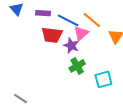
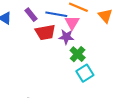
purple rectangle: (43, 13) -> (31, 15), turned 64
cyan square: (103, 79) -> (85, 73), moved

